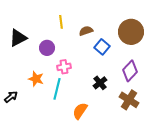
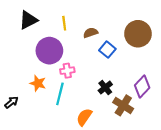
black triangle: (18, 38) -> (28, 20), moved
purple circle: (47, 48) -> (49, 51), size x1.6
purple diamond: (130, 71) -> (142, 86), moved
brown cross: (129, 100) -> (123, 105), moved

